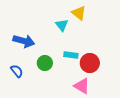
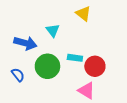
cyan triangle: (62, 25) -> (53, 30), moved
green circle: (45, 63) -> (47, 66), size x1.5

